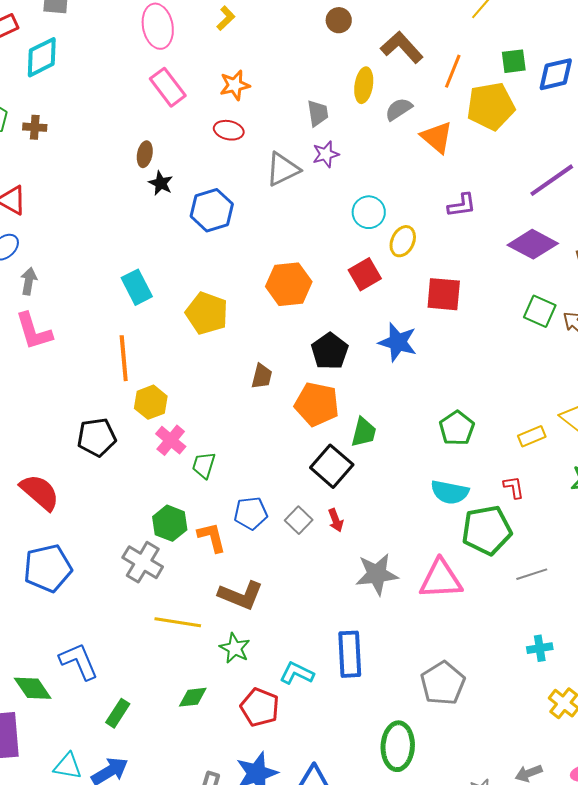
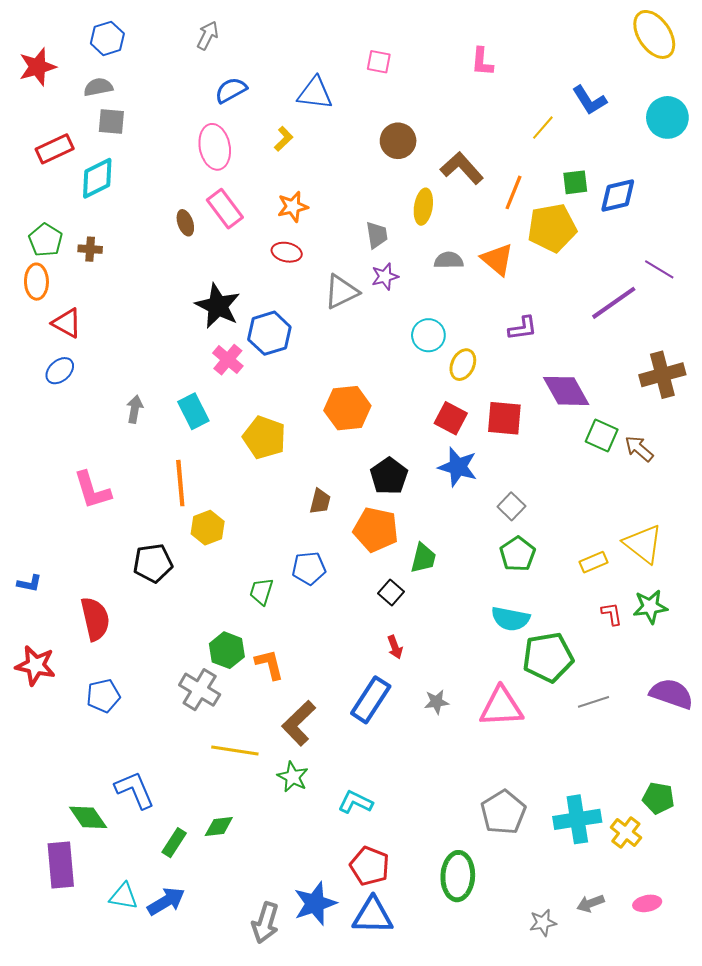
brown circle: (339, 20) -> (398, 141), size x1.4
gray semicircle: (399, 109) -> (449, 260), moved, turned 32
brown ellipse: (145, 154) -> (185, 223), moved, turned -30
black star: (161, 183) -> (218, 306), size x1.8
purple diamond: (533, 244) -> (566, 391), moved, turned 33
red square: (365, 274) -> (451, 418), moved, turned -32
gray arrow: (29, 281) -> (135, 409), moved
pink L-shape: (34, 331) -> (92, 490), moved
pink cross: (171, 440) -> (228, 360), moved
black square: (332, 466) -> (391, 592), size x0.6
red L-shape: (514, 487) -> (612, 614), moved
red semicircle: (40, 492) -> (95, 619), turned 36
blue pentagon: (251, 513) -> (309, 568), moved
gray square: (299, 520) -> (511, 506), moved
blue pentagon: (48, 568) -> (103, 696), size x0.7
gray star: (377, 574) -> (437, 702), size x0.6
brown L-shape: (241, 595) -> (299, 723), turned 114
cyan cross: (540, 648) -> (577, 819), moved, size x1.8
blue rectangle: (350, 654) -> (371, 700), moved, turned 36
green diamond: (193, 697) -> (219, 826), moved
red pentagon: (260, 707) -> (370, 866), moved

